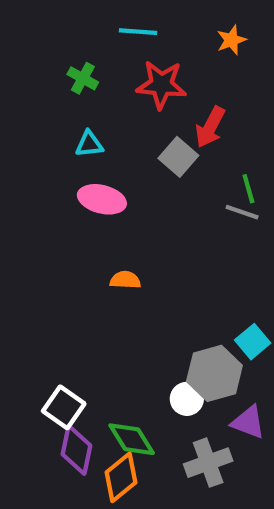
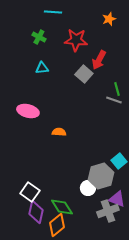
cyan line: (138, 32) -> (53, 12), moved
pink ellipse: (102, 199) -> (28, 111), moved
gray cross: (208, 463) -> (108, 211), moved

